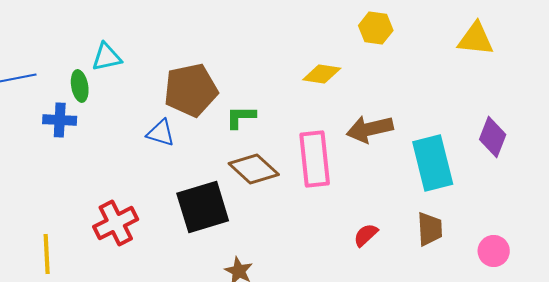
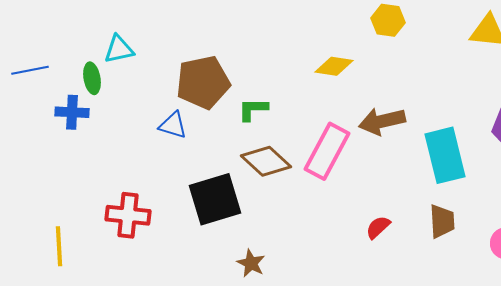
pink rectangle: (315, 159) -> (327, 151), turned 34
red cross: (116, 223) -> (128, 215), turned 33

